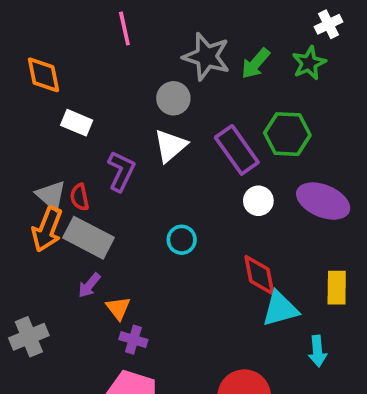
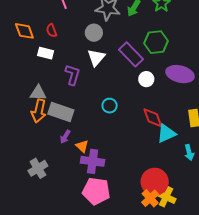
gray triangle: (51, 195) -> (38, 93), turned -30
red semicircle: (80, 197) -> (51, 30), moved
purple cross: (133, 340) -> (93, 161), size x1.6

